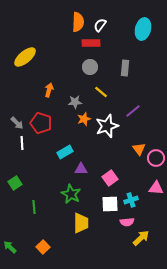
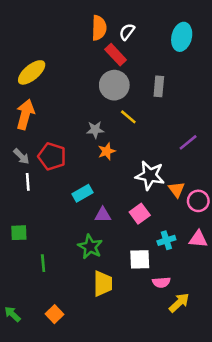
red rectangle: (91, 43) -> (116, 55), turned 48
gray circle: (90, 67) -> (114, 85), size x1.5
orange arrow: (49, 90) -> (25, 114), moved, size x1.6
purple line: (133, 111) -> (188, 142), moved
white star: (107, 126) -> (150, 175), moved, turned 30
pink square: (110, 178) -> (140, 214), moved
green square: (15, 183) -> (19, 233), turned 32
cyan cross: (131, 200) -> (166, 240), moved

